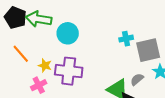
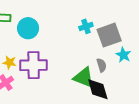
gray semicircle: (137, 79) -> (102, 65), turned 120

